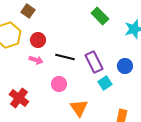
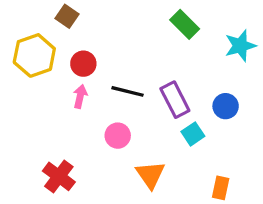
pink arrow: (36, 60) -> (80, 96), turned -96
red cross: (19, 98) -> (59, 176), moved

